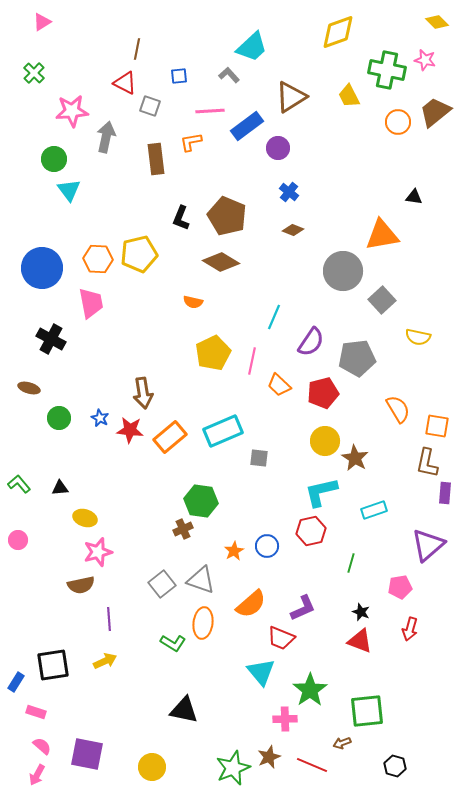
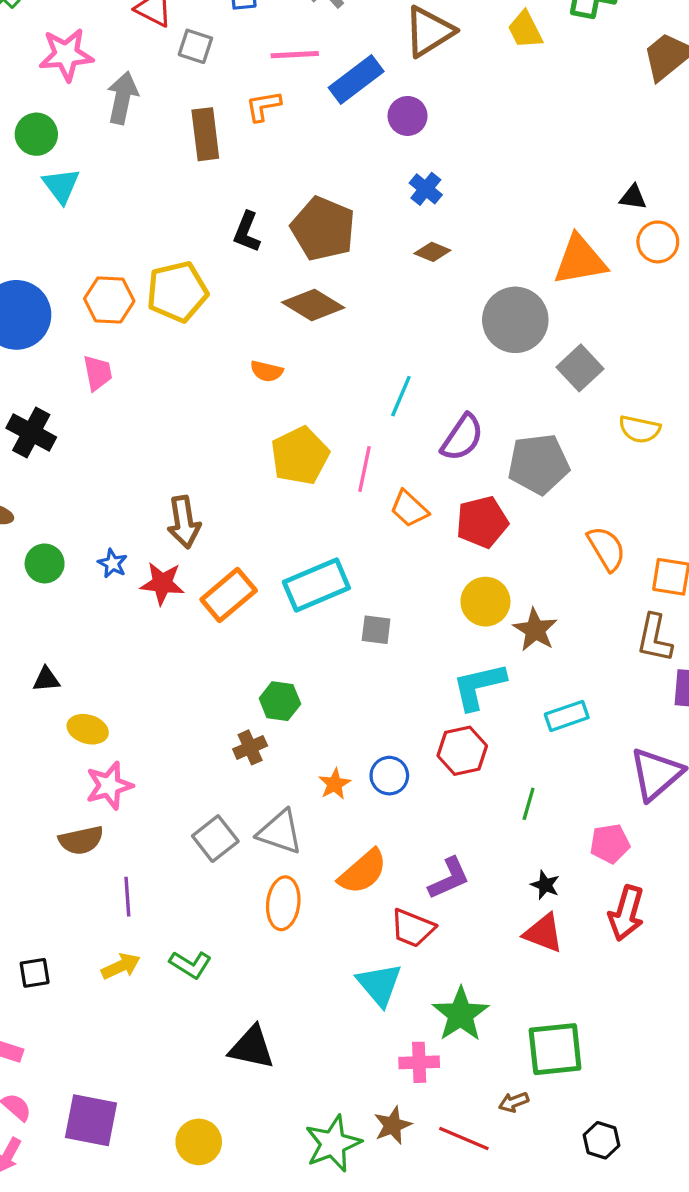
orange circle: (398, 122) -> (658, 242), moved
pink trapezoid: (91, 303) -> (98, 373), size x0.7
green hexagon: (201, 501) -> (280, 701), size x0.7
red arrow: (410, 629) -> (626, 913), size x1.4
green L-shape: (173, 643) -> (190, 965), moved
black square: (53, 665) -> (35, 973), size x0.6

